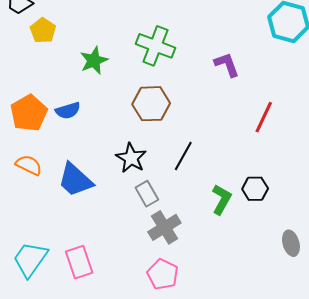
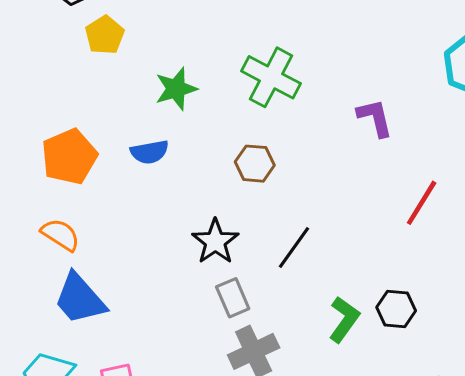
brown hexagon: (151, 104) -> (255, 164), size x0.7
blue semicircle: (68, 111) -> (150, 152), moved
blue trapezoid: (75, 180) -> (80, 299), moved

